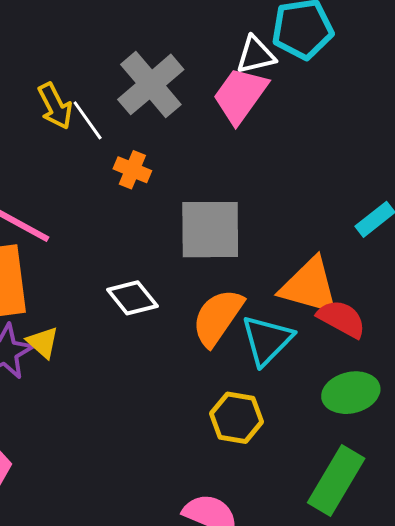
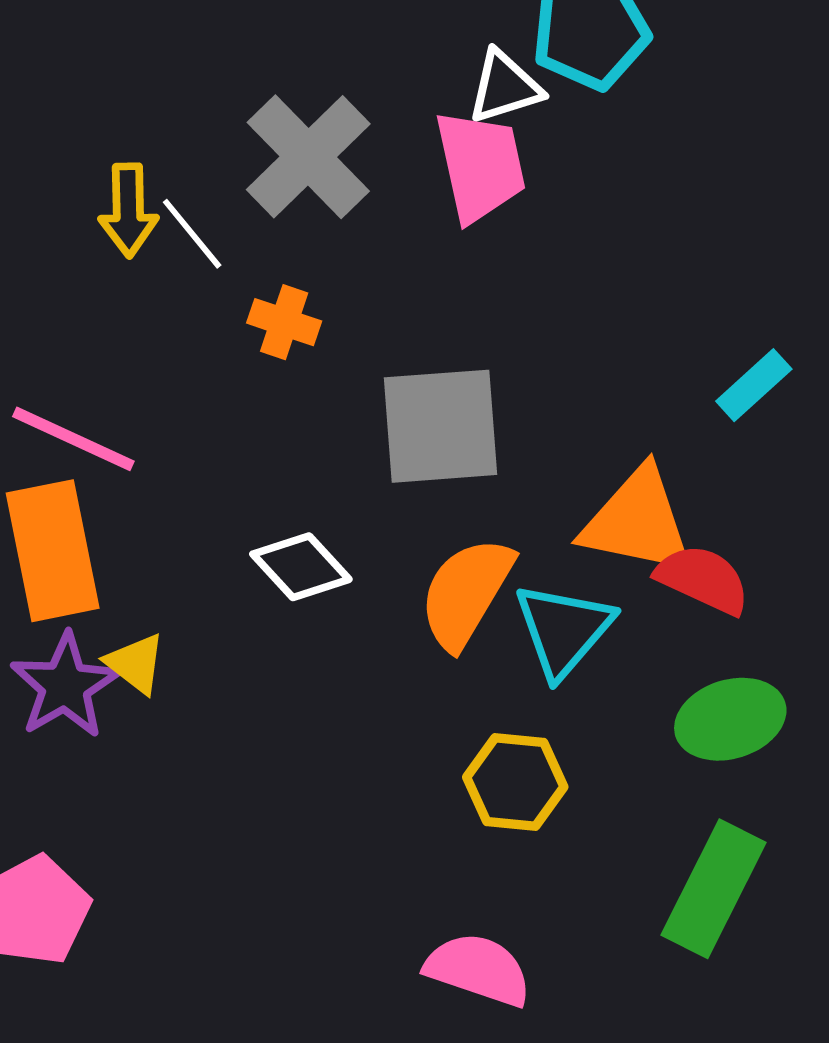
pink trapezoid: (240, 95) -> (480, 166), turned 136
yellow arrow: (55, 106) -> (128, 210), turned 30

